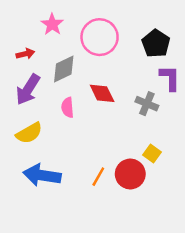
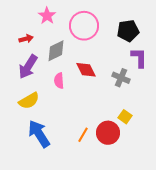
black pentagon: (156, 43) -> (128, 31), turned 30
blue arrow: (42, 175) -> (39, 134), turned 48

